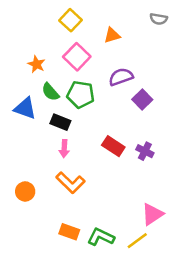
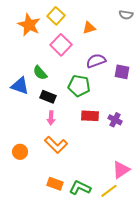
orange star: (36, 64) -> (29, 25), moved, size x1.6
green pentagon: (81, 94) -> (79, 86), moved
purple square: (142, 100) -> (122, 72), moved, turned -35
red rectangle: (113, 146) -> (90, 116), turned -30

